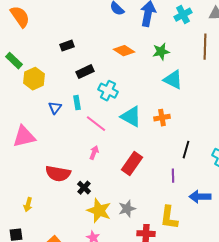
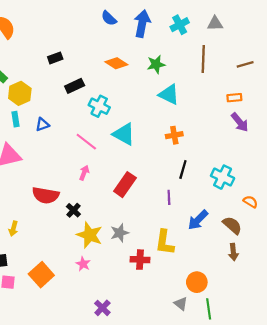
cyan rectangle: (77, 103) -> (16, 119), moved
blue triangle: (55, 108) -> (42, 124), turned 32
orange cross: (162, 118) -> (174, 135), moved
blue arrow: (200, 197) -> (198, 220), turned -45

